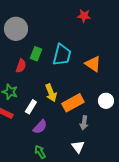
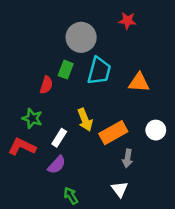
gray circle: (16, 29) -> (81, 37), moved
orange triangle: (93, 64) -> (139, 82), turned -30
purple semicircle: (40, 127) -> (57, 165), moved

